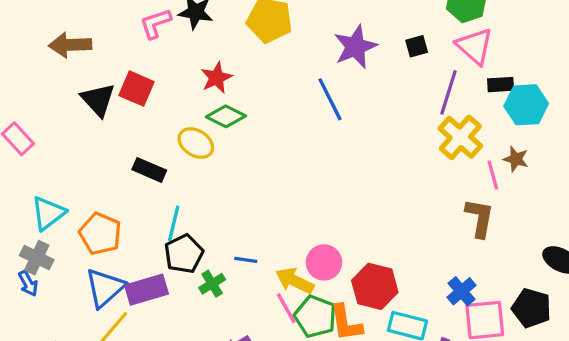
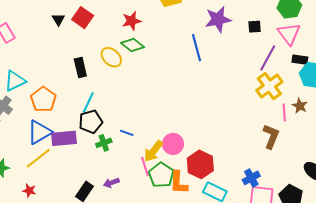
black triangle: (98, 100) -> (58, 19), size x0.6
black rectangle: (149, 170) -> (80, 68), turned 42
yellow arrow: (295, 281) -> (153, 151), turned -90

